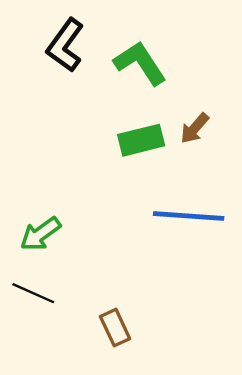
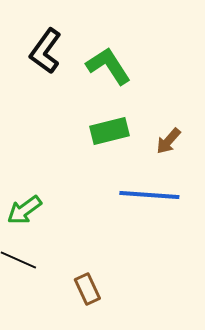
brown arrow: (195, 128) -> (168, 141), moved

